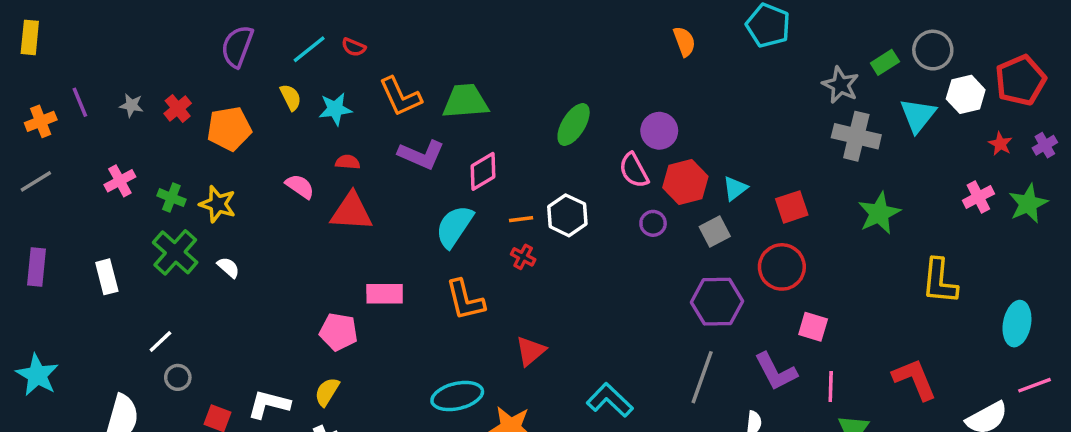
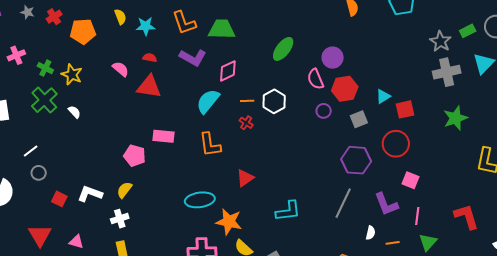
gray cross: (856, 136) -> (447, 72), turned -32
cyan triangle: (735, 188) -> (383, 96), moved
cyan L-shape: (610, 400) -> (288, 211), turned 124

